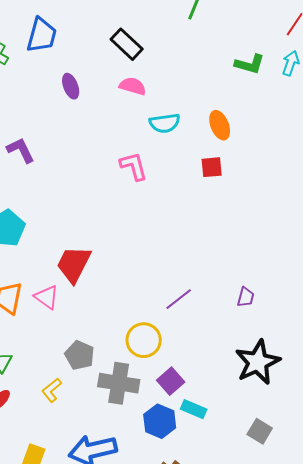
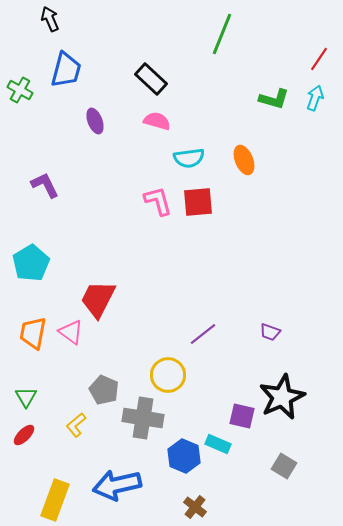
red square: (212, 167) -> (198, 202), moved, size x1.4
purple trapezoid: (246, 297) -> (270, 332), turned 95
purple square: (171, 381) -> (242, 416), moved, turned -36

